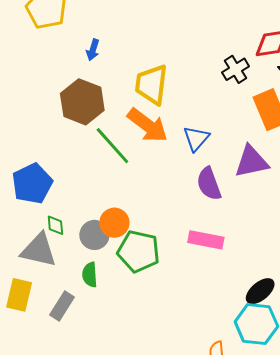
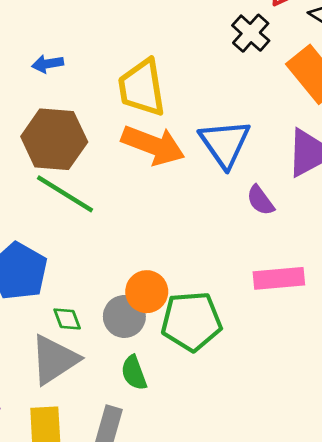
blue arrow: (93, 50) -> (48, 64), turned 80
blue triangle: (196, 138) -> (225, 143), size x1.4
green line: (112, 146) -> (65, 194), moved
purple semicircle: (209, 184) -> (260, 200), size x0.7
gray triangle: (39, 250) -> (54, 360), turned -30

